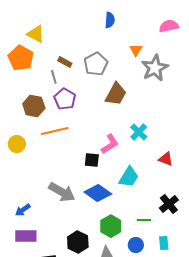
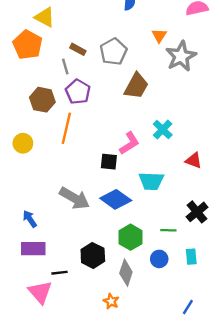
orange line: (55, 131) -> (66, 128), turned -64
cyan trapezoid: (129, 177) -> (151, 181), turned 60
blue arrow: (23, 210) -> (30, 219), turned 91

